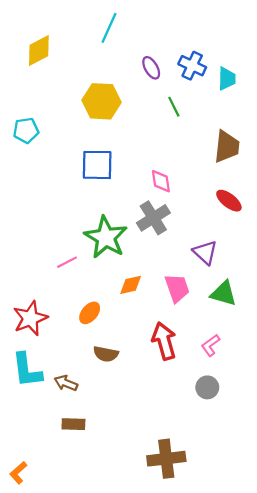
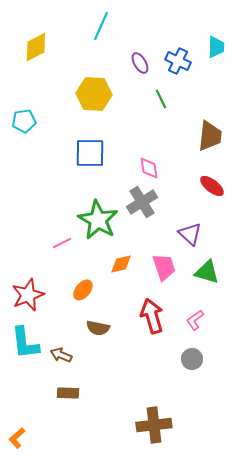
cyan trapezoid: (227, 79) -> (216, 47), moved

